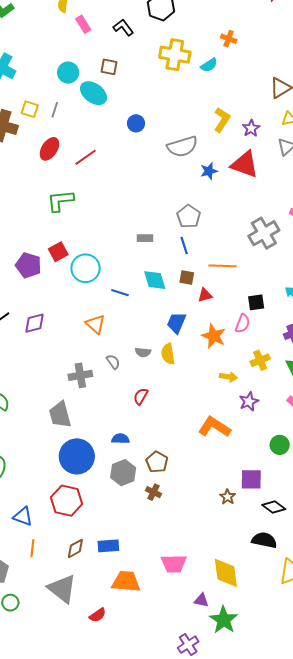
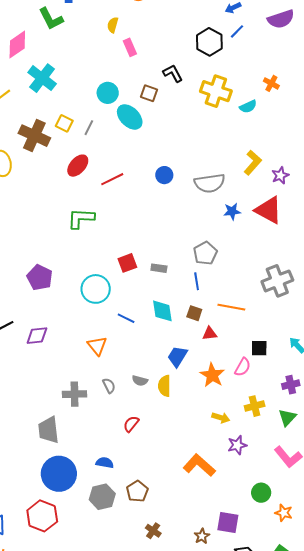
black L-shape: (123, 28) -> (173, 73), moved
blue circle: (136, 123) -> (164, 175), moved
red square: (58, 252) -> (127, 263), moved
brown cross: (153, 492) -> (153, 531), moved

